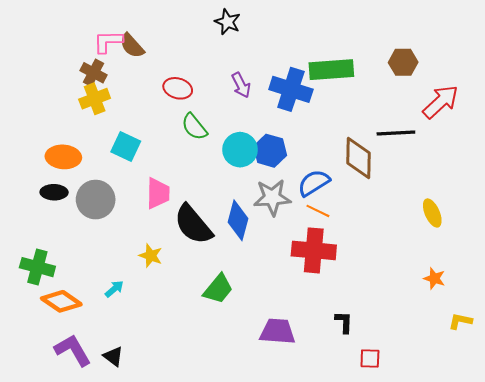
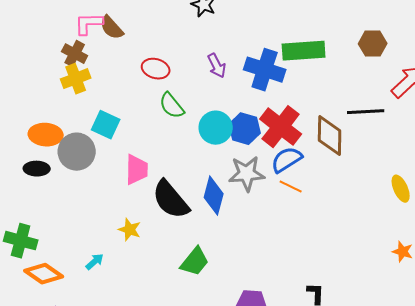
gray circle: (96, 200) -> (77, 152), moved
red cross: (314, 250) -> (281, 127), moved, turned 33

